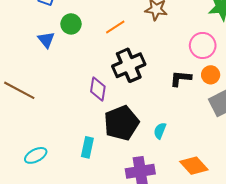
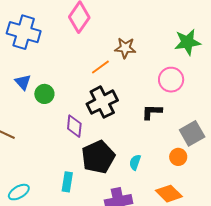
green circle: (71, 24) -> (44, 94), moved
orange line: (115, 27) -> (100, 67), moved
orange circle: (211, 75) -> (178, 157), moved

